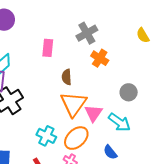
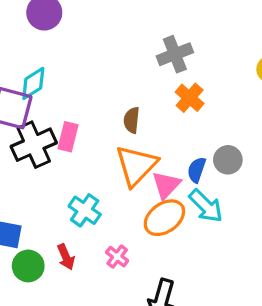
pink rectangle: (48, 48) -> (68, 137), moved
orange ellipse: (76, 138) -> (164, 218), moved
blue semicircle: (110, 152) -> (197, 170), moved, turned 49

